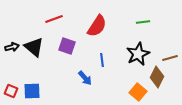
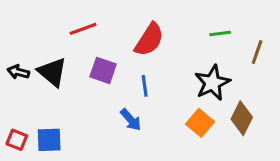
black arrow: (12, 47) -> (18, 72), turned -152
brown line: (170, 58) -> (257, 52), moved, turned -56
blue line: (102, 60) -> (145, 86), moved
orange square: (138, 92) -> (200, 123), moved

